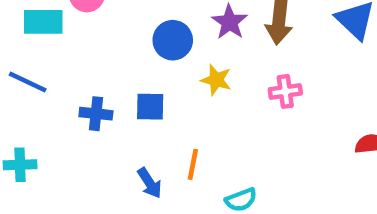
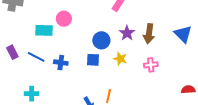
blue square: (150, 107) -> (93, 60), moved
blue cross: (96, 114) -> (61, 63), moved

